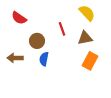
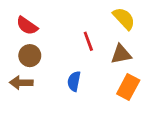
brown circle: (37, 41) -> (30, 56), moved
blue semicircle: (44, 59) -> (74, 81), moved

